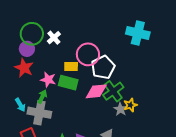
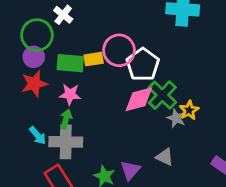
white cross: (54, 38) -> (63, 15), moved
yellow rectangle: (71, 67) -> (94, 59), moved
red star: (24, 68) -> (34, 84), turned -30
green rectangle: (68, 83) -> (70, 63), moved

